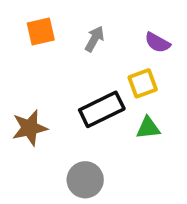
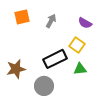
yellow square: (143, 83) -> (77, 45), turned -35
gray circle: (85, 180) -> (44, 86), moved

